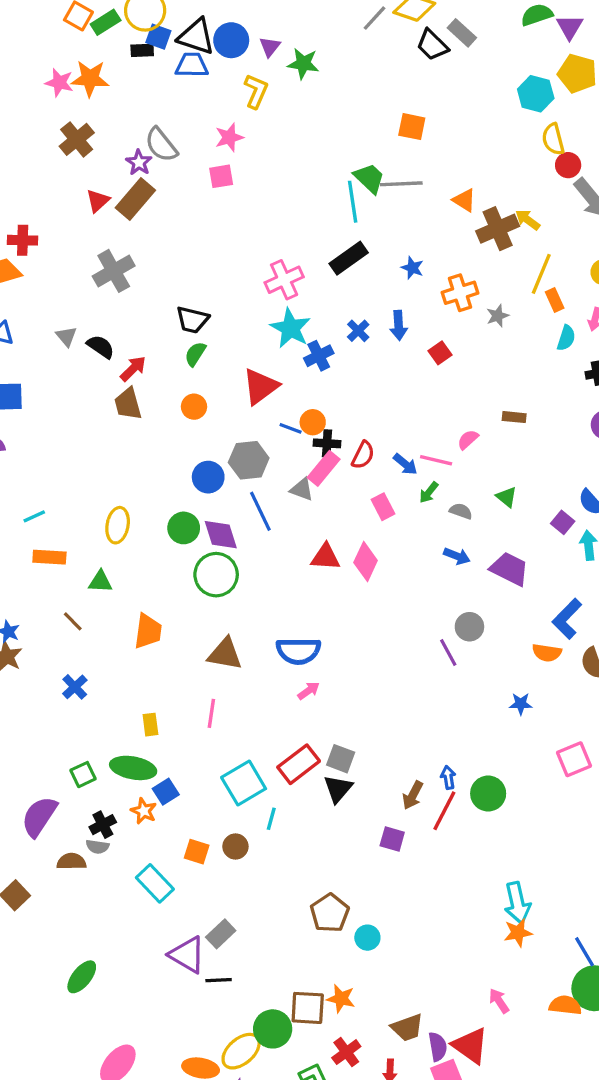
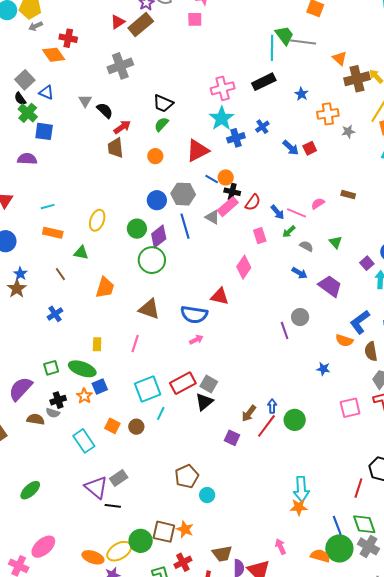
blue arrow: (399, 325) -> (291, 148), moved, turned -54
purple diamond: (221, 535) -> (159, 236), turned 60
red triangle: (326, 557) -> (220, 296), moved

